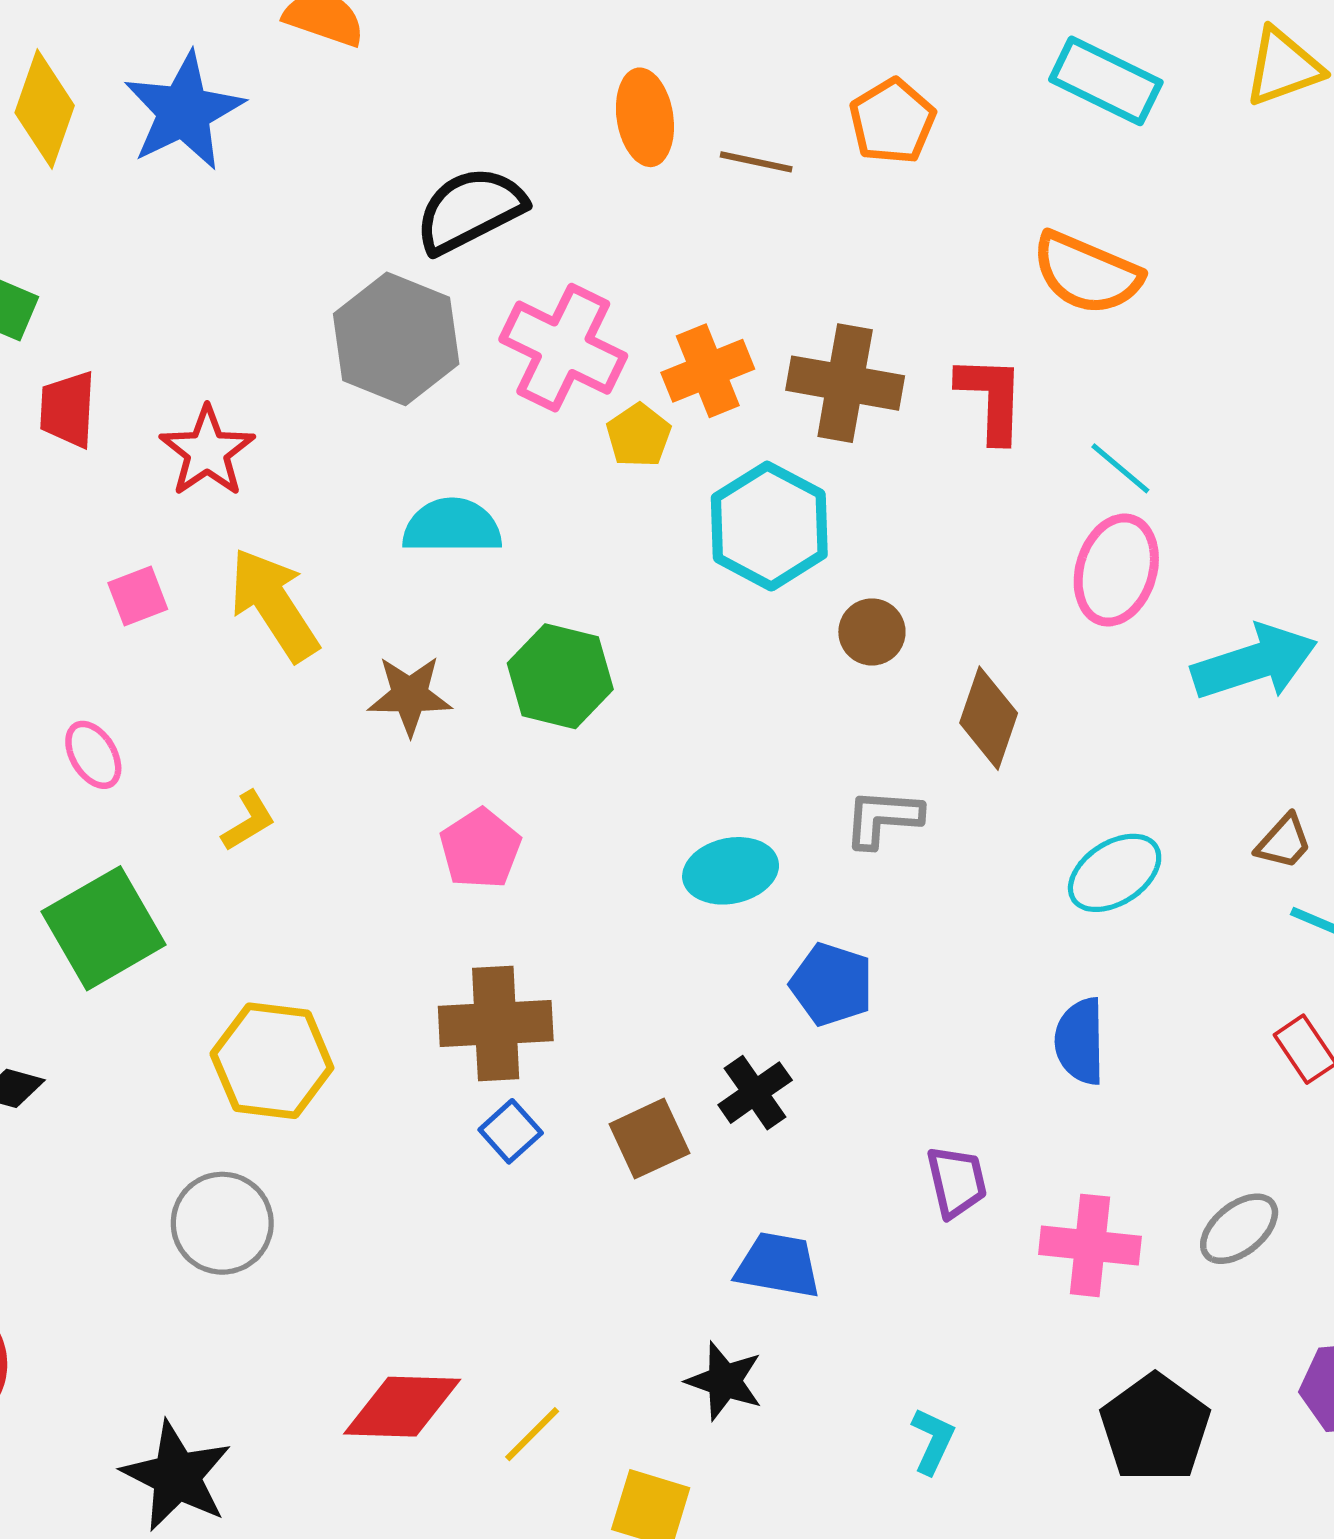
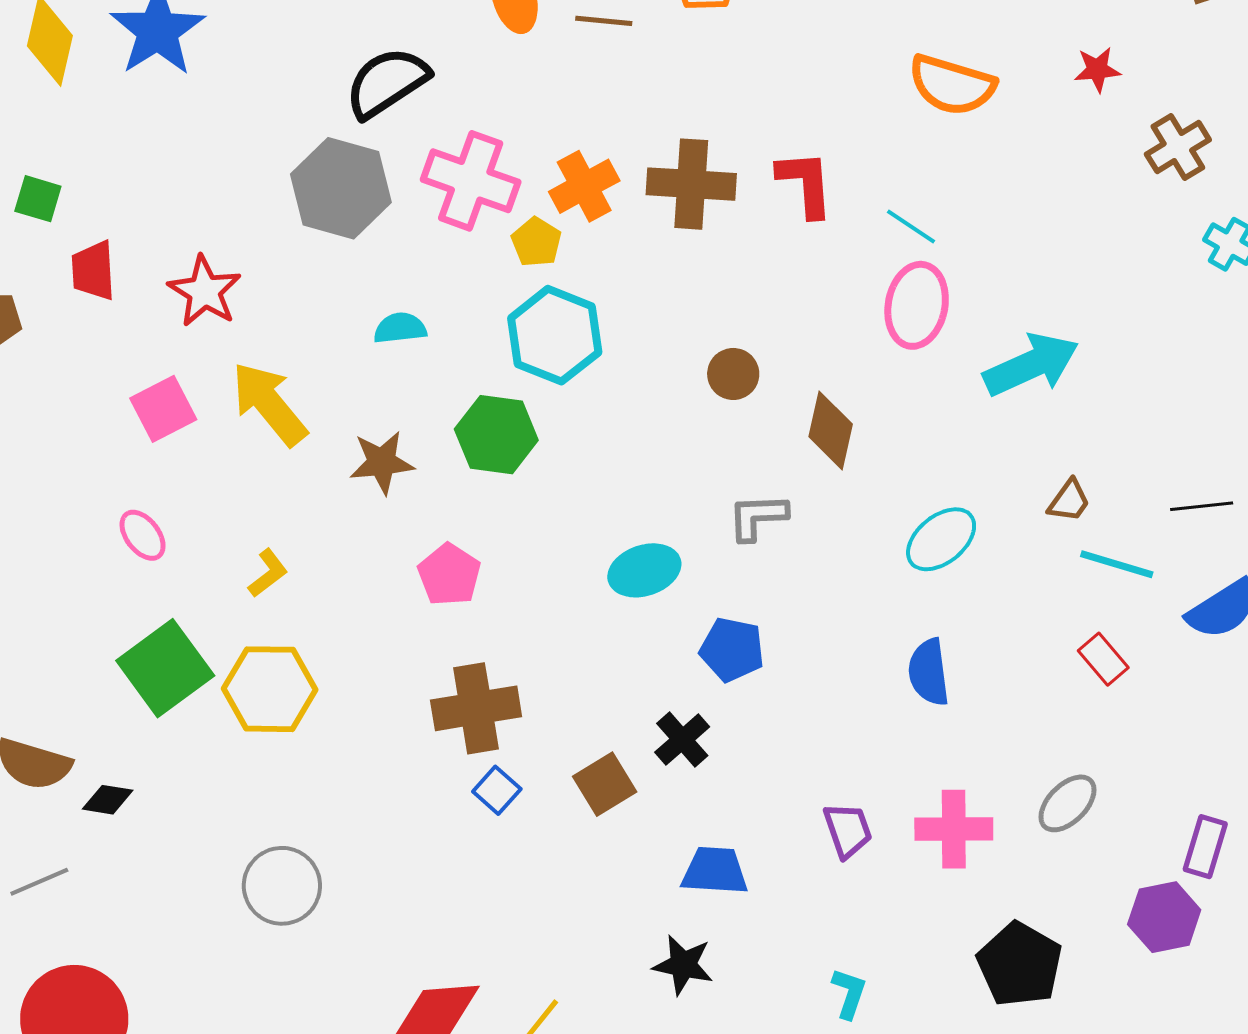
orange semicircle: (1087, 273) -> (952, 85), moved
cyan semicircle: (452, 526) -> (400, 328), size x0.7
cyan hexagon: (769, 526) -> (555, 335), moved
pink square: (138, 596) -> (163, 409), size x1.4
yellow hexagon: (272, 1061) -> (270, 689), moved
purple trapezoid: (957, 1182) -> (848, 830), moved

